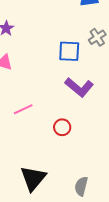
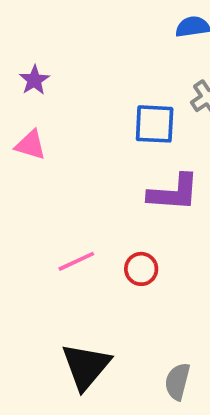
purple L-shape: (79, 87) -> (174, 193), turned -36
pink line: (23, 109) -> (76, 261), moved

